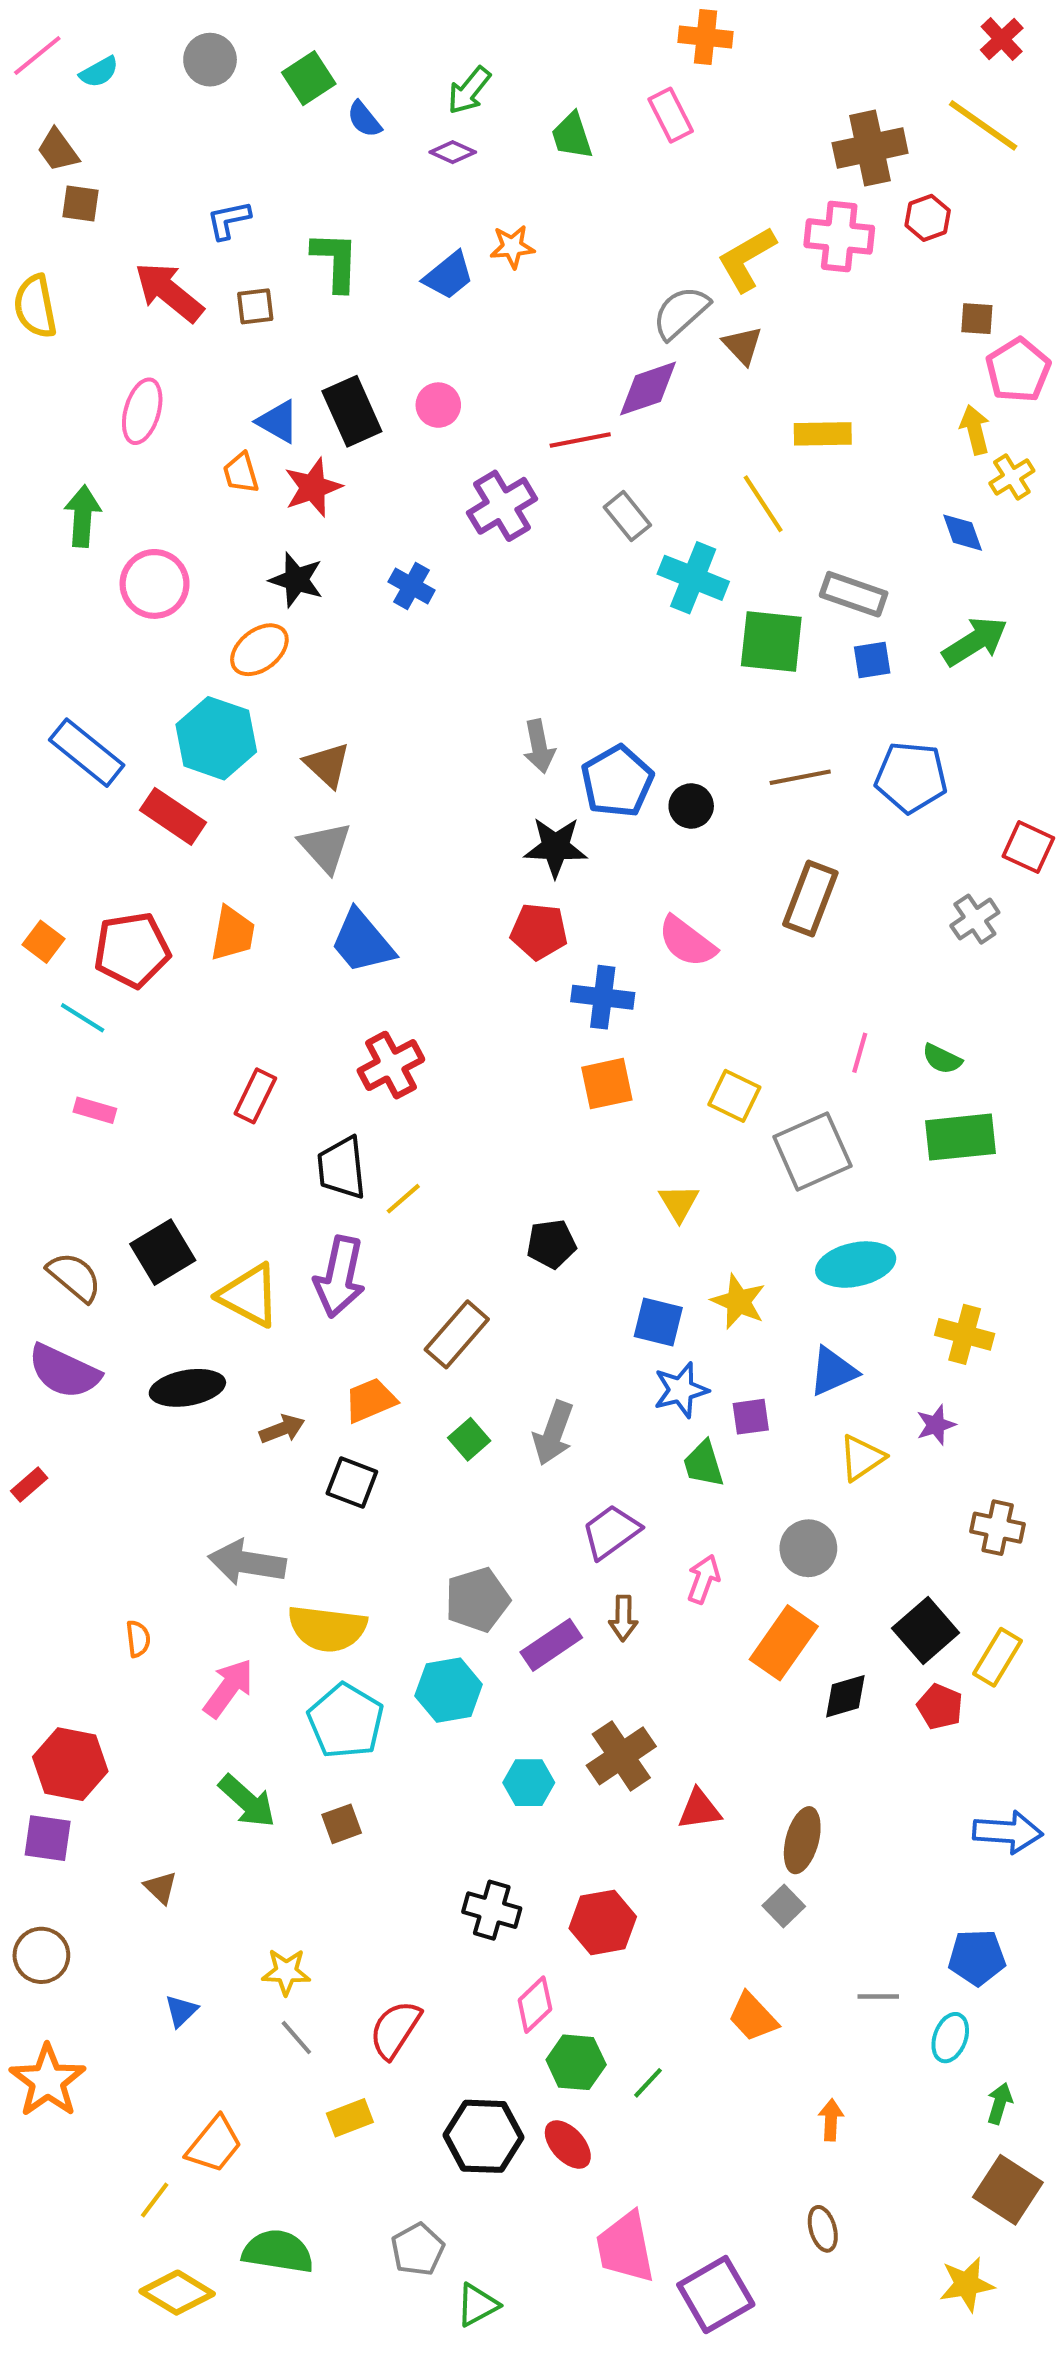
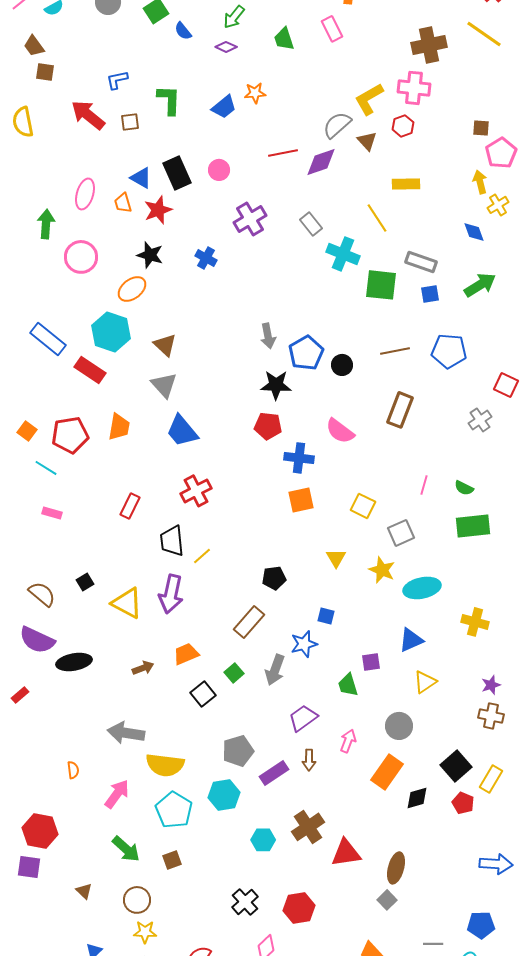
red hexagon: (928, 218) -> (403, 126), moved
pink ellipse: (142, 411) -> (85, 194), moved
red line: (580, 440) -> (283, 153), moved
gray square: (812, 1151) -> (401, 533), size x0.7
black square: (163, 1252) -> (85, 582), size x0.6
yellow star: (738, 1302) -> (382, 570), moved
blue square: (658, 1322) -> (326, 616), size x0.7
brown rectangle: (457, 1334) -> (249, 622), moved
black ellipse: (187, 1388) -> (74, 662), moved
blue star: (681, 1390) -> (304, 644), moved
purple star: (936, 1425) -> (491, 685), moved
black square: (352, 1482) -> (203, 694), moved, turned 30
red triangle: (699, 1809) -> (346, 853), size x1.4
black cross: (492, 1910) -> (245, 902), turned 32
brown circle: (41, 1955) -> (137, 900), moved

